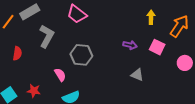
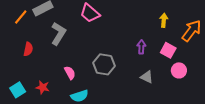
purple arrow: (130, 45) -> (141, 47), turned -104
gray hexagon: (81, 55) -> (104, 64), moved
pink circle: (185, 63) -> (179, 70), moved

